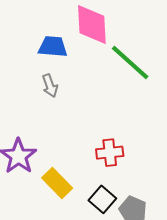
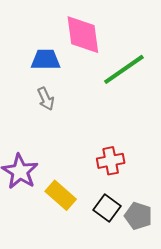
green line: (130, 63) -> (124, 69), turned -72

